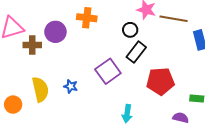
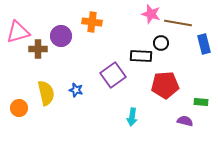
black circle: (130, 30) -> (161, 43), moved
black rectangle: (136, 52) -> (141, 56), turned 55

